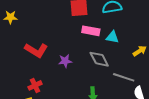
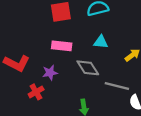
pink rectangle: (91, 31) -> (62, 46), moved
red cross: (35, 85) -> (36, 92), moved

